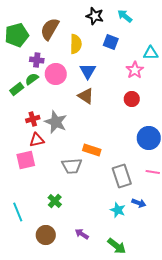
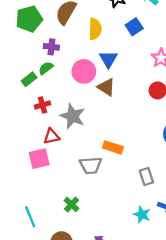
blue square: (111, 42) -> (134, 27), turned 35
pink circle: (56, 74) -> (84, 71), moved
red cross: (33, 119) -> (42, 105), moved
gray rectangle: (122, 176) -> (146, 177), size x0.7

